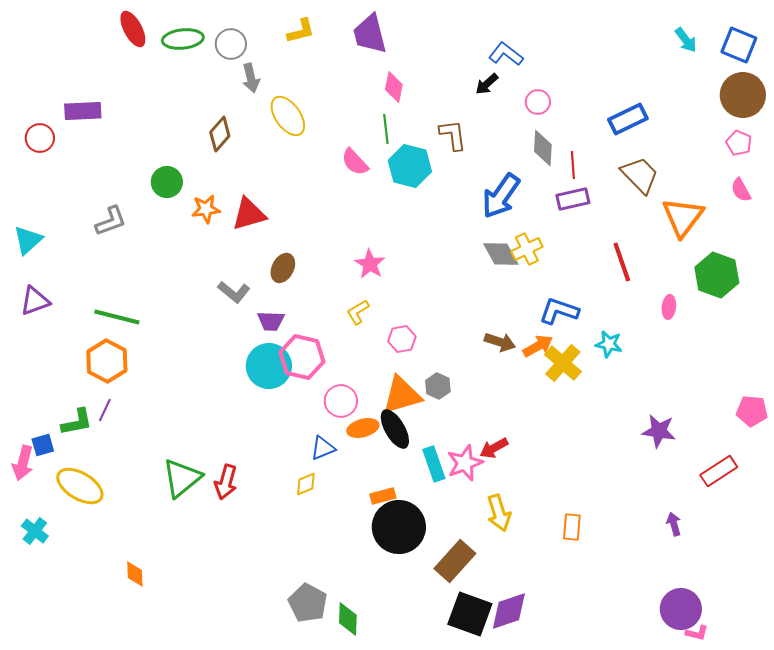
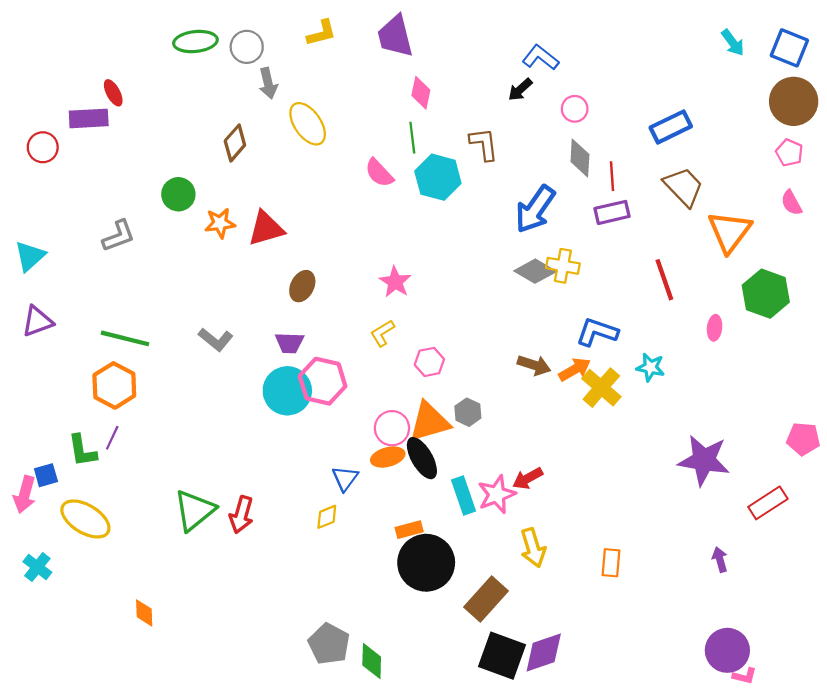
red ellipse: (133, 29) -> (113, 93), moved, size x0.7
yellow cross: (527, 249) -> (563, 266), turned 36
gray diamond: (501, 254) -> (535, 271), turned -30
gray L-shape: (234, 292) -> (216, 340), moved
pink circle: (341, 401) -> (392, 428), moved
green L-shape: (77, 422) -> (82, 451), turned 92
purple star: (659, 431) -> (704, 460), size x1.4
blue triangle: (323, 448) -> (345, 478), turned -32

